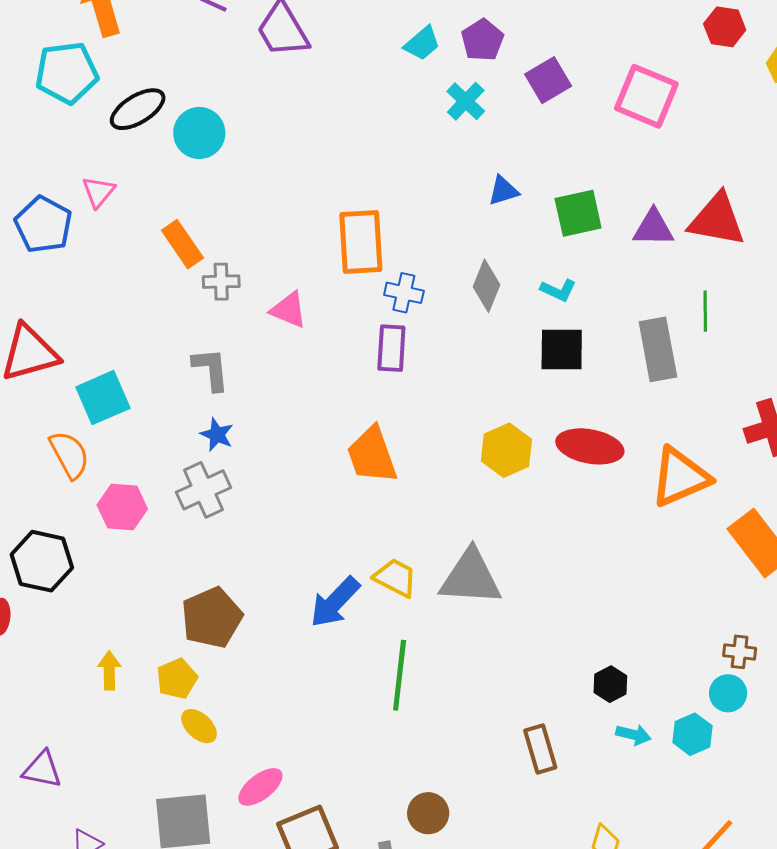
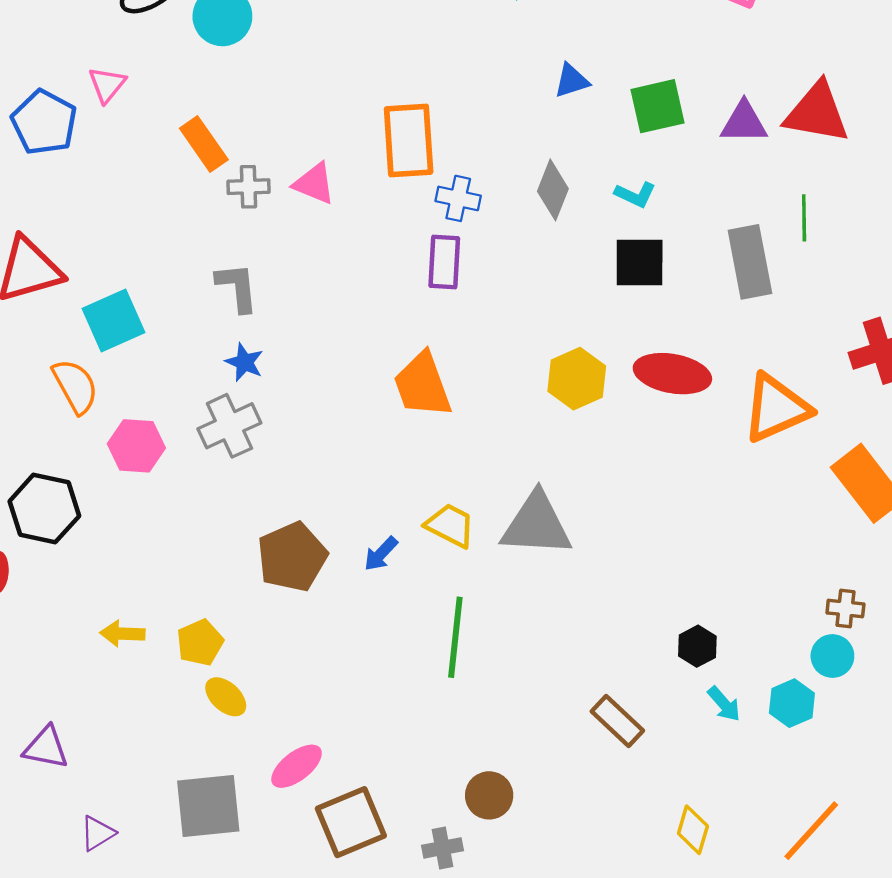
pink triangle: (289, 310) -> (314, 183), moved
blue arrow: (335, 602) -> (381, 554), size x0.6
brown pentagon: (212, 618) -> (292, 557), moved
yellow arrow: (109, 670) -> (122, 634), turned -87
cyan arrow: (633, 735) -> (724, 704), turned 36
brown rectangle: (540, 749) -> (617, 721), turned -30

